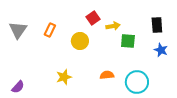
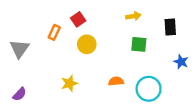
red square: (93, 18) -> (78, 19), moved
yellow arrow: (113, 26) -> (133, 16), moved
gray triangle: (18, 30) -> (20, 49), moved
blue star: (161, 50) -> (181, 62), moved

